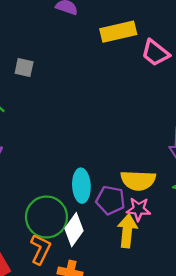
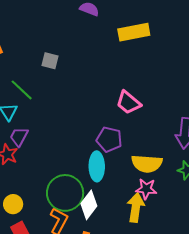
pink trapezoid: (155, 53) -> (128, 103), moved
purple pentagon: (110, 200) -> (109, 139), moved

